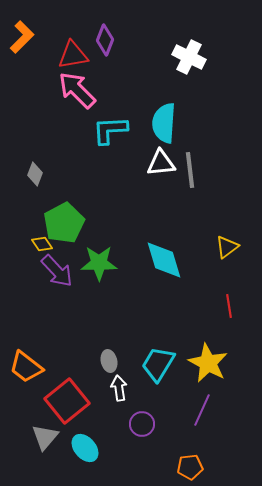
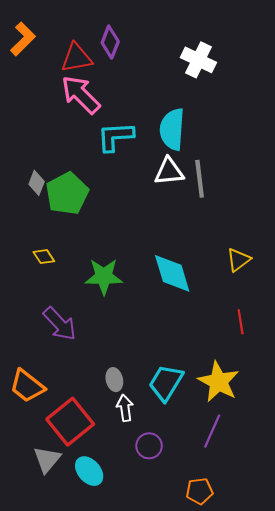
green pentagon: (64, 223) -> (67, 193), moved
purple arrow: (57, 271) -> (60, 324), moved

